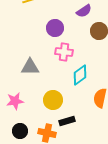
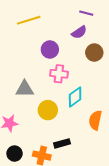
yellow circle: (53, 100) -> (48, 110), moved

